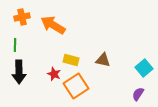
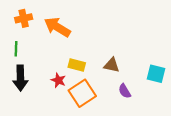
cyan square: (144, 68) -> (156, 74), turned -36
purple semicircle: (138, 94) -> (125, 91), moved, turned -64

